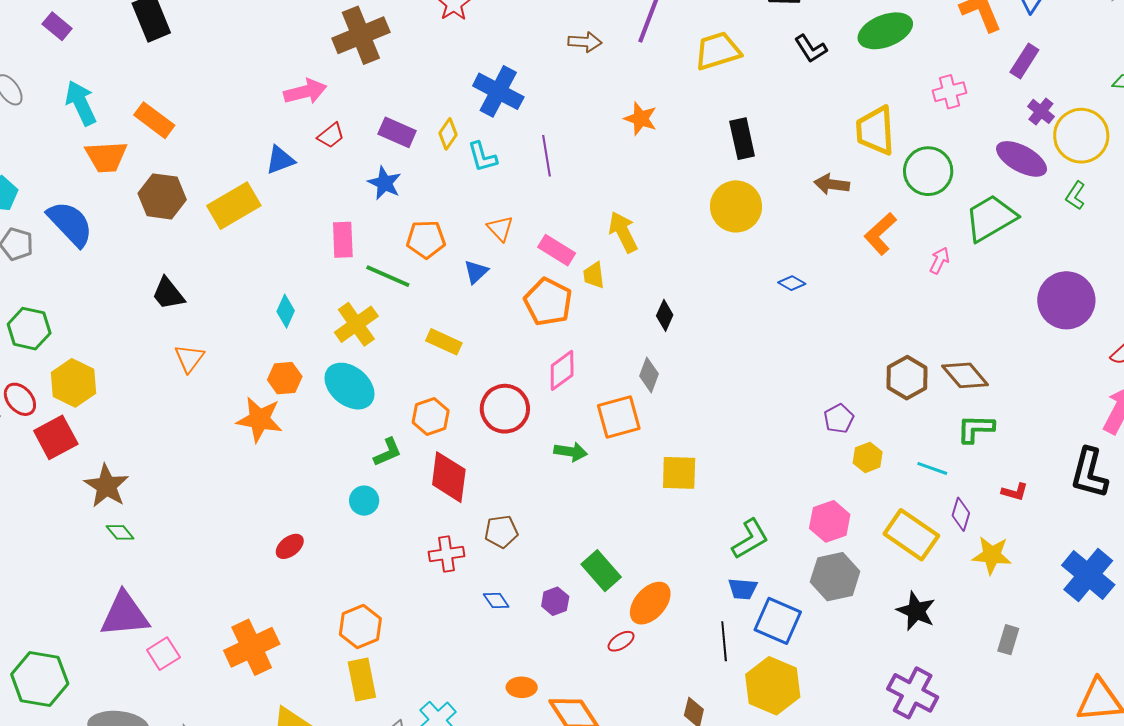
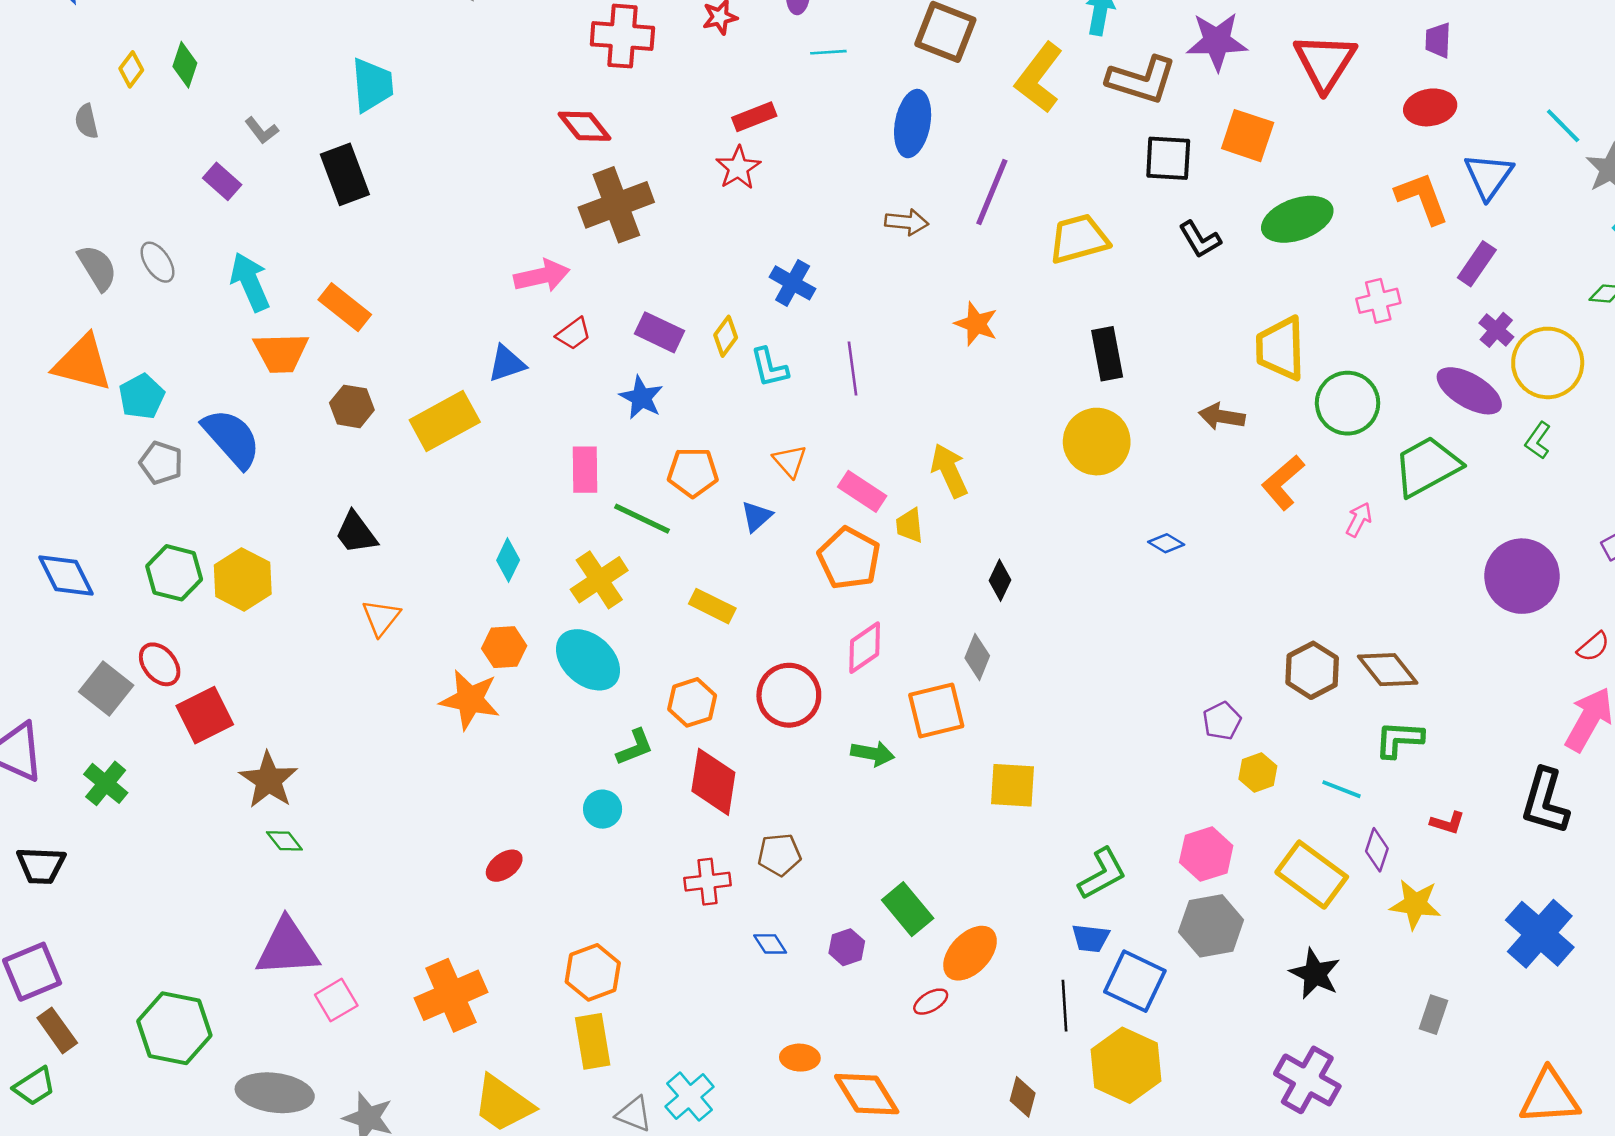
blue cross: (498, 91) -> (793, 283), size x0.7
brown hexagon: (162, 196) -> (352, 406), size x0.7
yellow hexagon: (73, 383) -> (243, 579), moved

